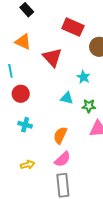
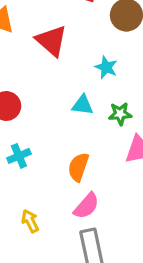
cyan cross: (25, 125) -> (19, 156), turned -32
yellow arrow: (28, 165) -> (30, 221), turned -96

